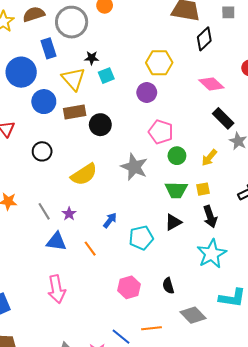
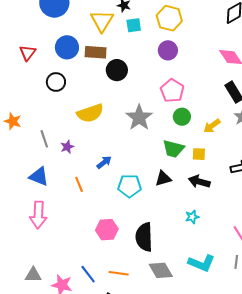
yellow hexagon: (159, 63) -> (169, 18), moved
blue circle: (44, 102) -> (67, 47), moved
black arrow: (210, 217) -> (199, 182), turned 110
blue triangle: (56, 242) -> (39, 176), moved
cyan star: (212, 254) -> (192, 217), size x0.5
black semicircle: (168, 286) -> (144, 237), size x1.8

